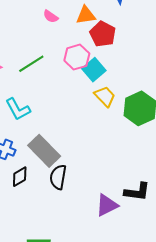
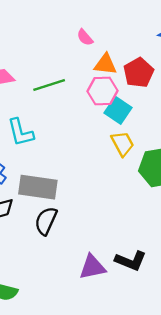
orange triangle: (86, 15) -> (105, 64), moved
cyan square: (94, 70) -> (118, 110), turned -30
gray rectangle: (44, 151) -> (38, 187), turned -52

